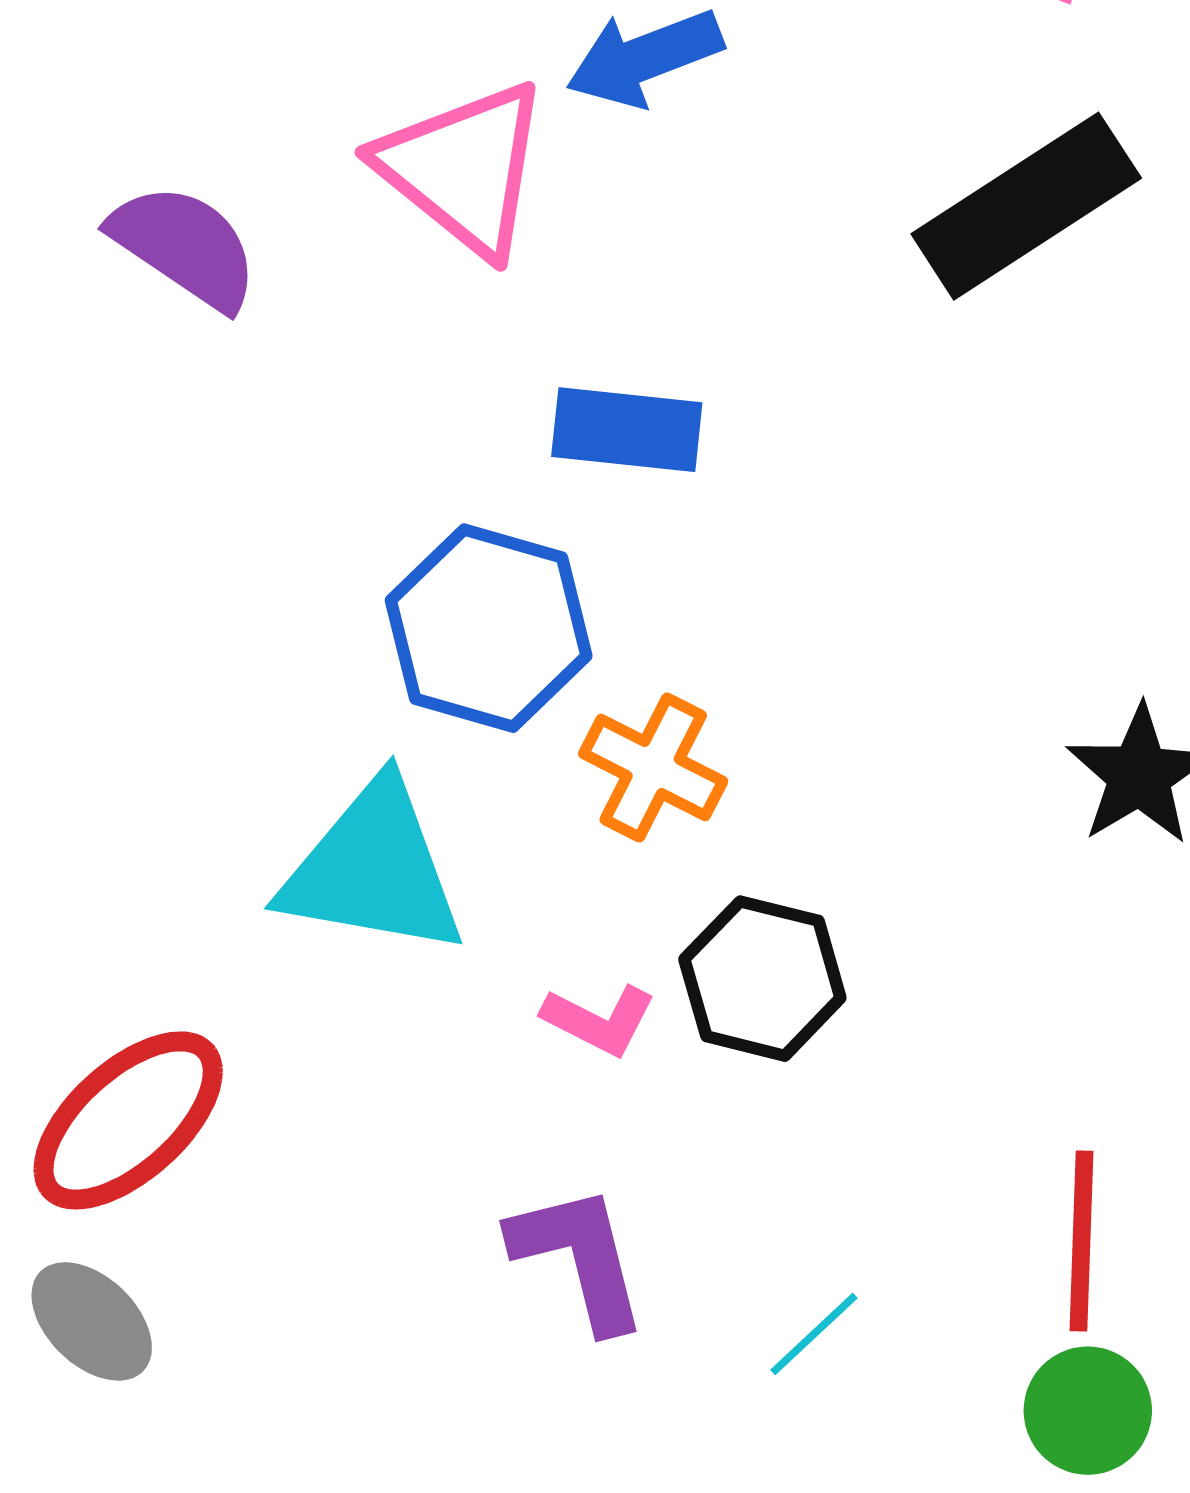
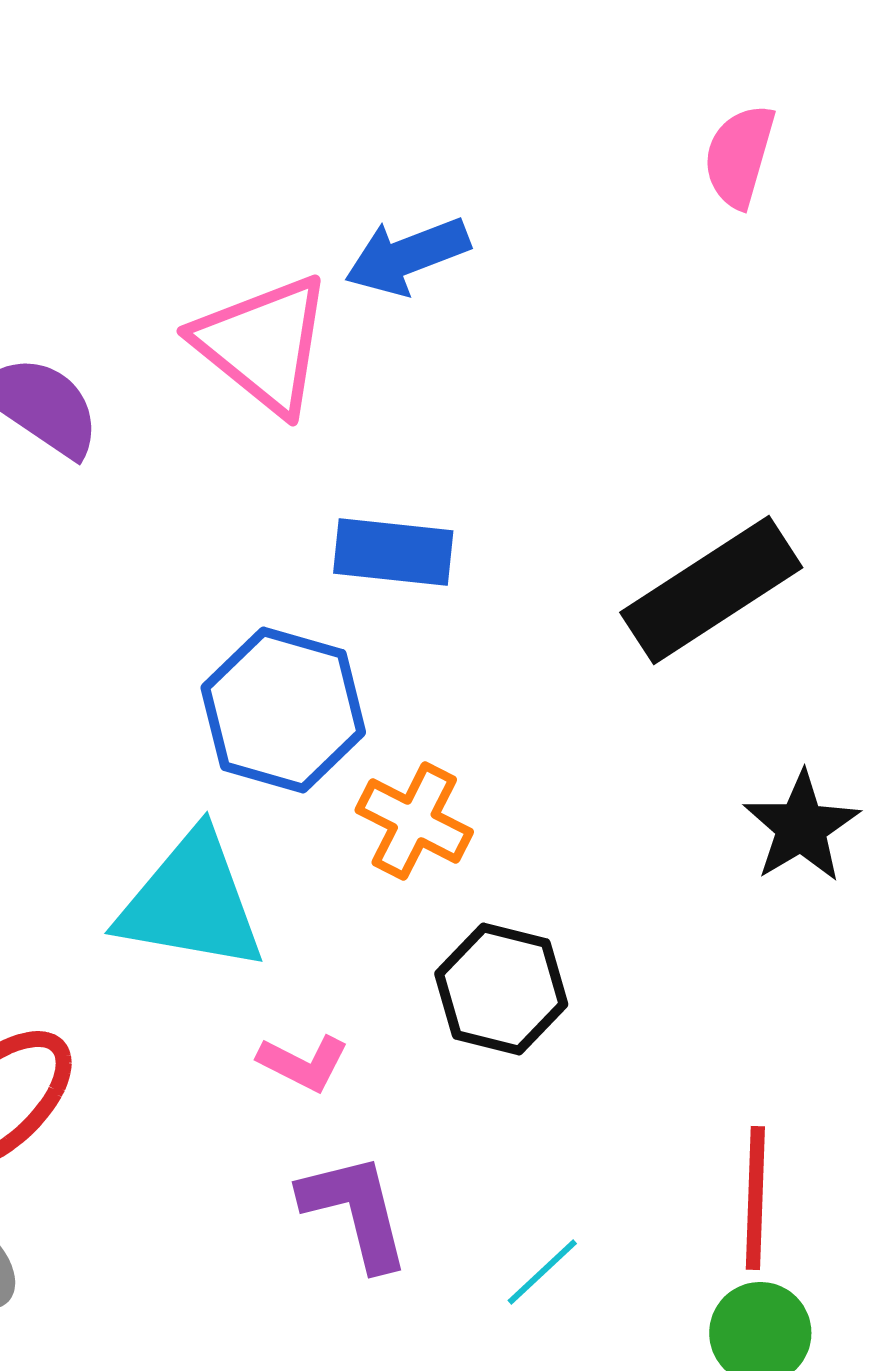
black rectangle: (1026, 206) -> (711, 590), moved
pink L-shape: (599, 1020) -> (303, 1063), moved

